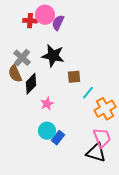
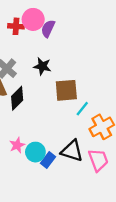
black star: (53, 56) -> (42, 66), size x0.7
brown square: (74, 77) -> (66, 90), size x1.5
pink star: (47, 104) -> (17, 145), moved
black triangle: (96, 153) -> (72, 151), moved

